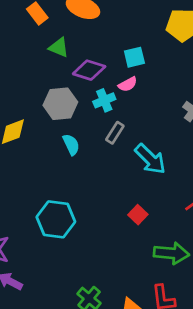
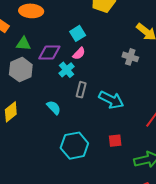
gray hexagon: (60, 104) -> (21, 70), moved
red square: (138, 215) -> (115, 141), turned -32
cyan hexagon: (56, 219) -> (74, 146), moved

